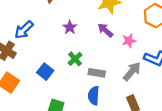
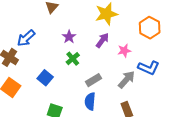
purple arrow: (105, 30) -> (102, 40), turned 84
green cross: (75, 59) -> (73, 59), moved
gray rectangle: (97, 73) -> (93, 80), turned -42

